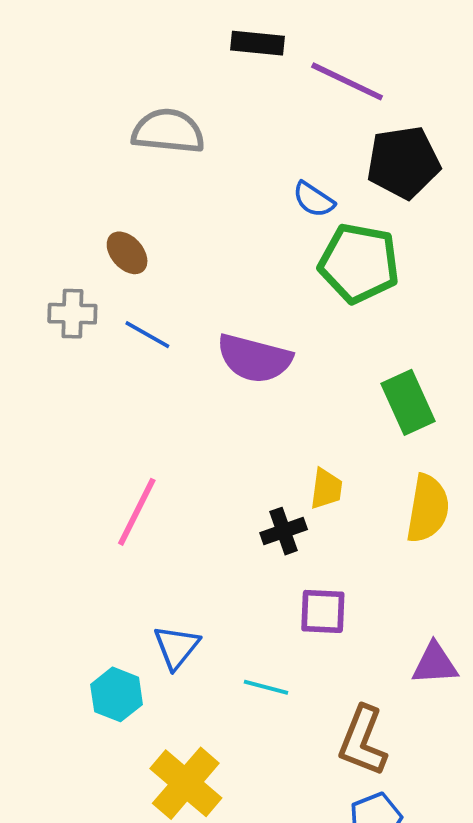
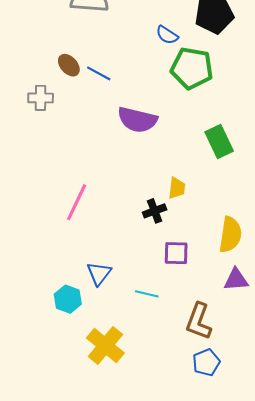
blue line: (147, 335) -> (99, 73), moved
yellow semicircle: (428, 509) -> (230, 235), moved

